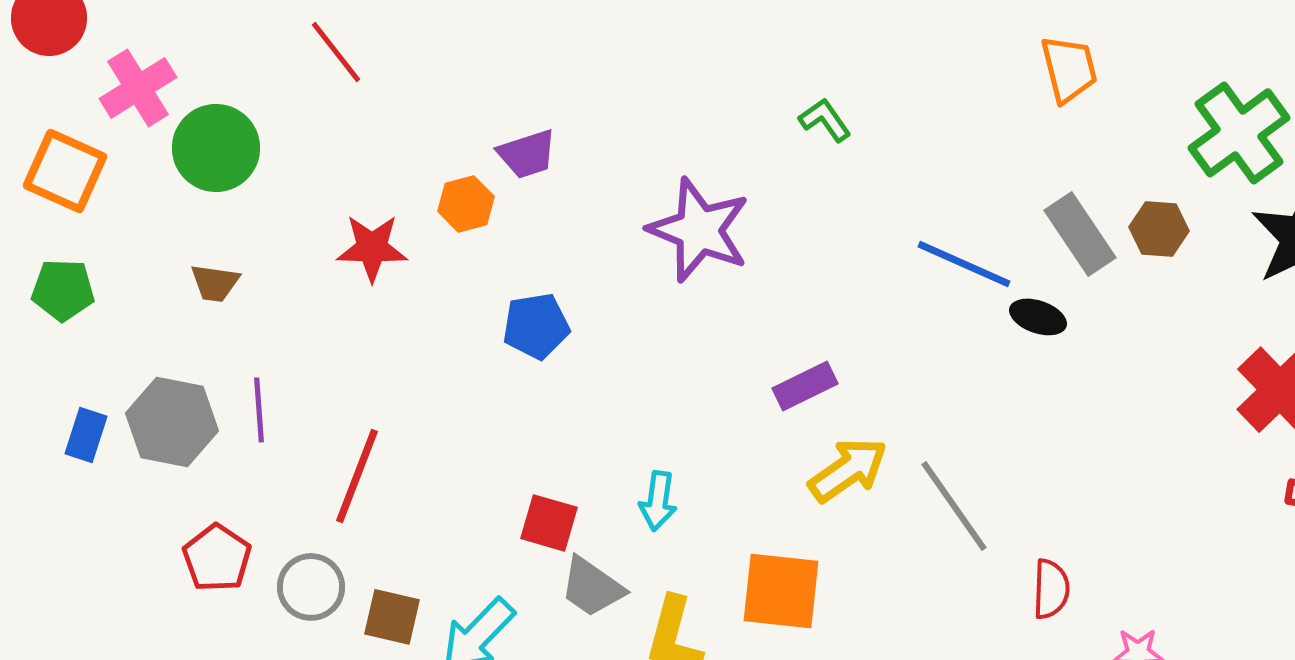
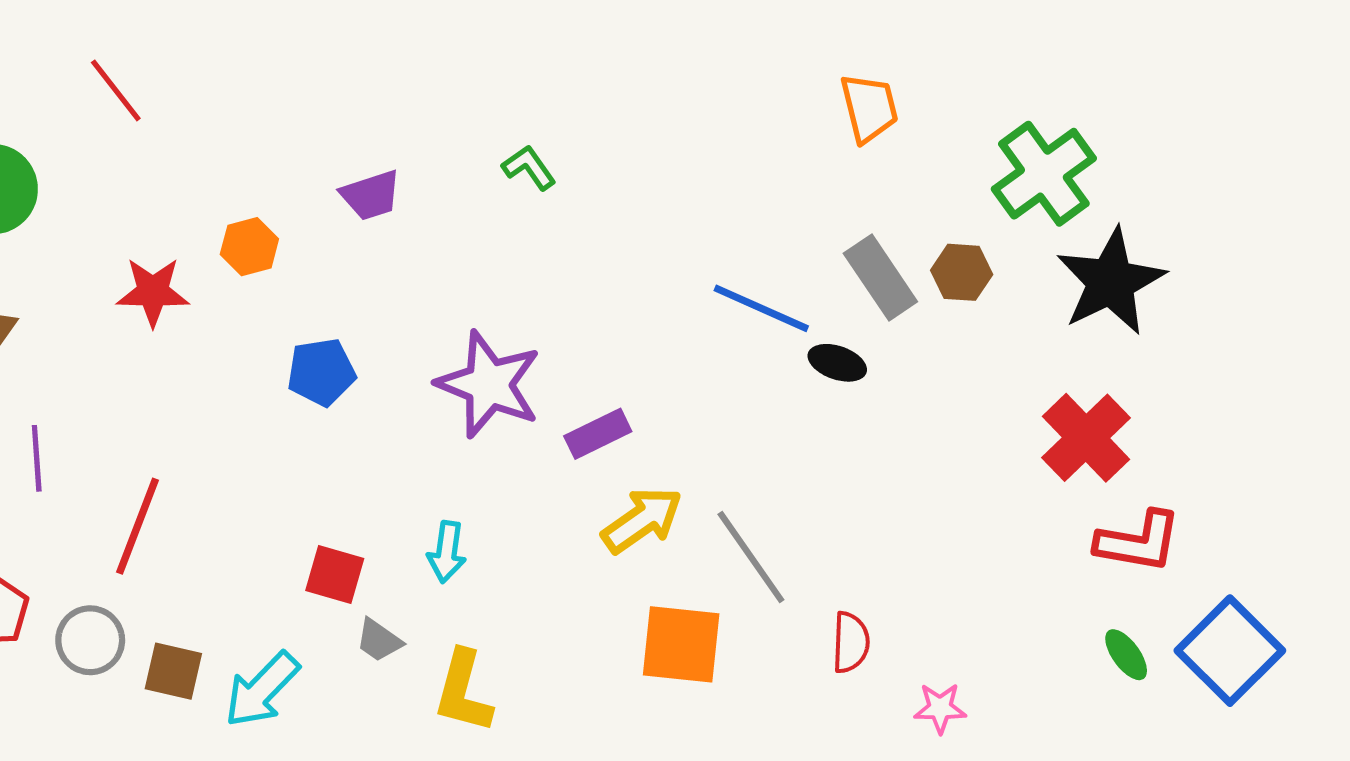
green L-shape: (825, 120) -> (529, 168), moved
purple trapezoid: (527, 154) -> (371, 195), moved
purple star: (699, 230) -> (489, 384), moved
gray trapezoid: (592, 587) -> (379, 640), size x0.7
orange square: (781, 591) -> (681, 644), moved

